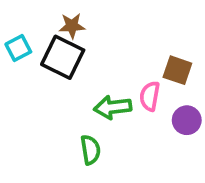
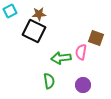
cyan square: (18, 48) -> (10, 11), moved
purple circle: (187, 120) -> (83, 85), moved

